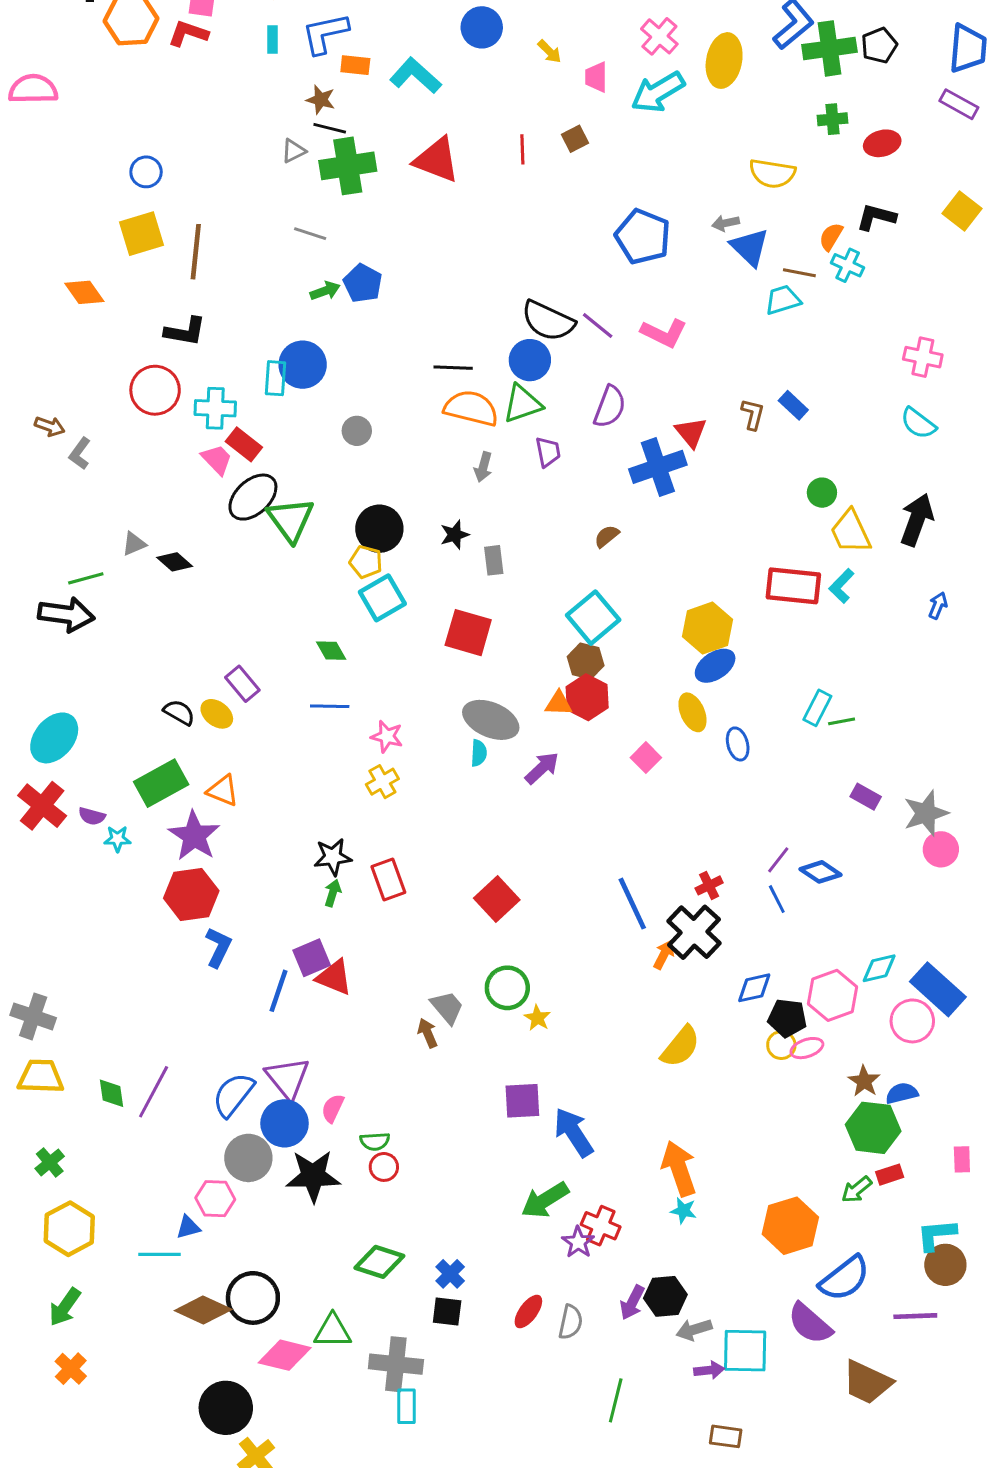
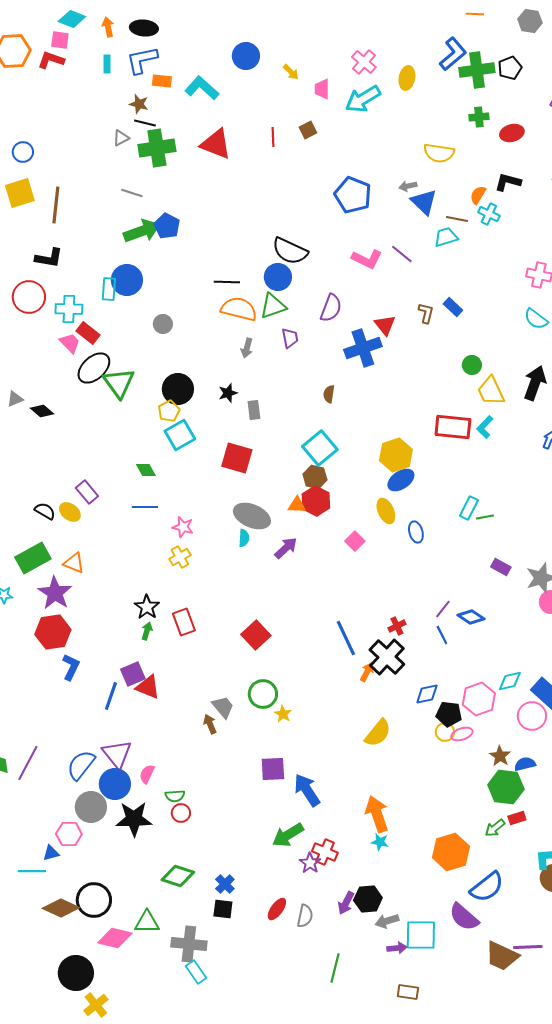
yellow ellipse: (724, 61) -> (407, 78), size x0.7
green arrow: (325, 291) -> (142, 231), size x1.8
purple line: (598, 325) -> (402, 254), moved
brown semicircle: (607, 536) -> (329, 394), turned -42
yellow pentagon: (366, 562) -> (169, 411), turned 30
black star: (333, 857) -> (147, 607), turned -30
purple line: (915, 1316) -> (528, 947), moved
cyan rectangle: (406, 1406) -> (196, 972), turned -35

